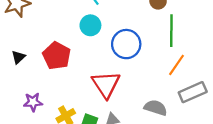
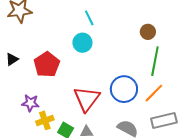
blue circle: (126, 44) -> (124, 89), moved
purple star: (33, 102) -> (30, 103), moved

